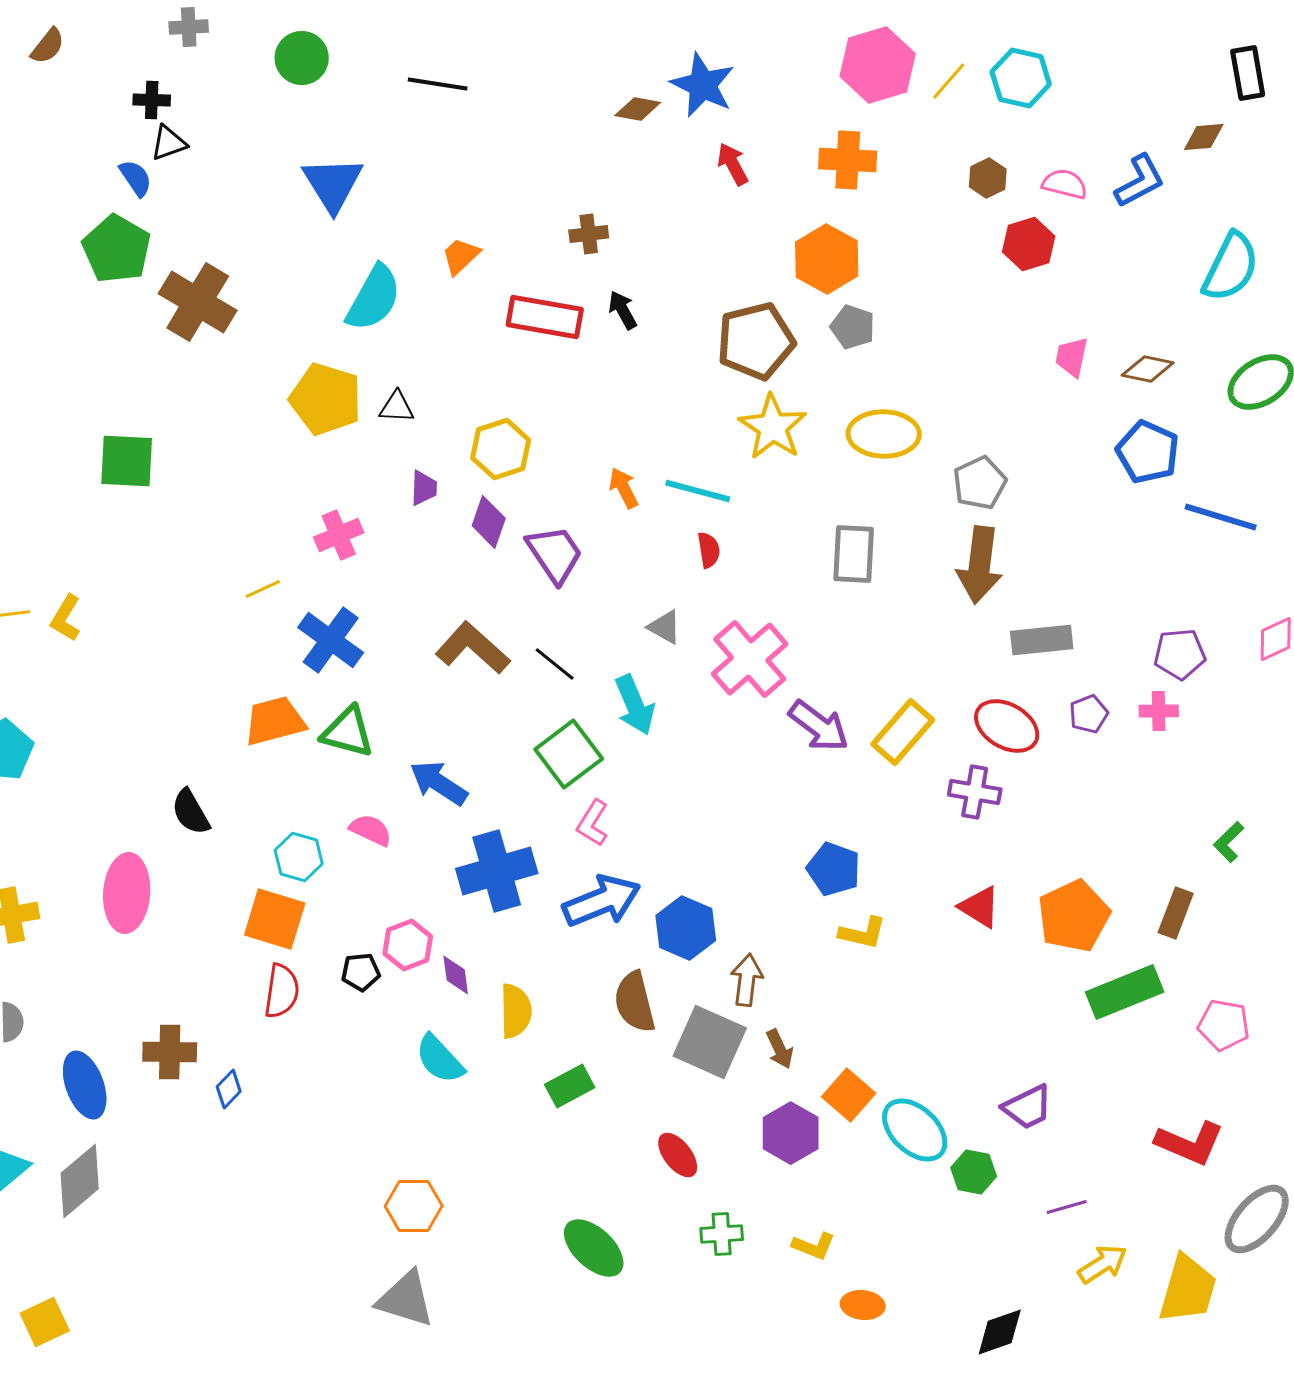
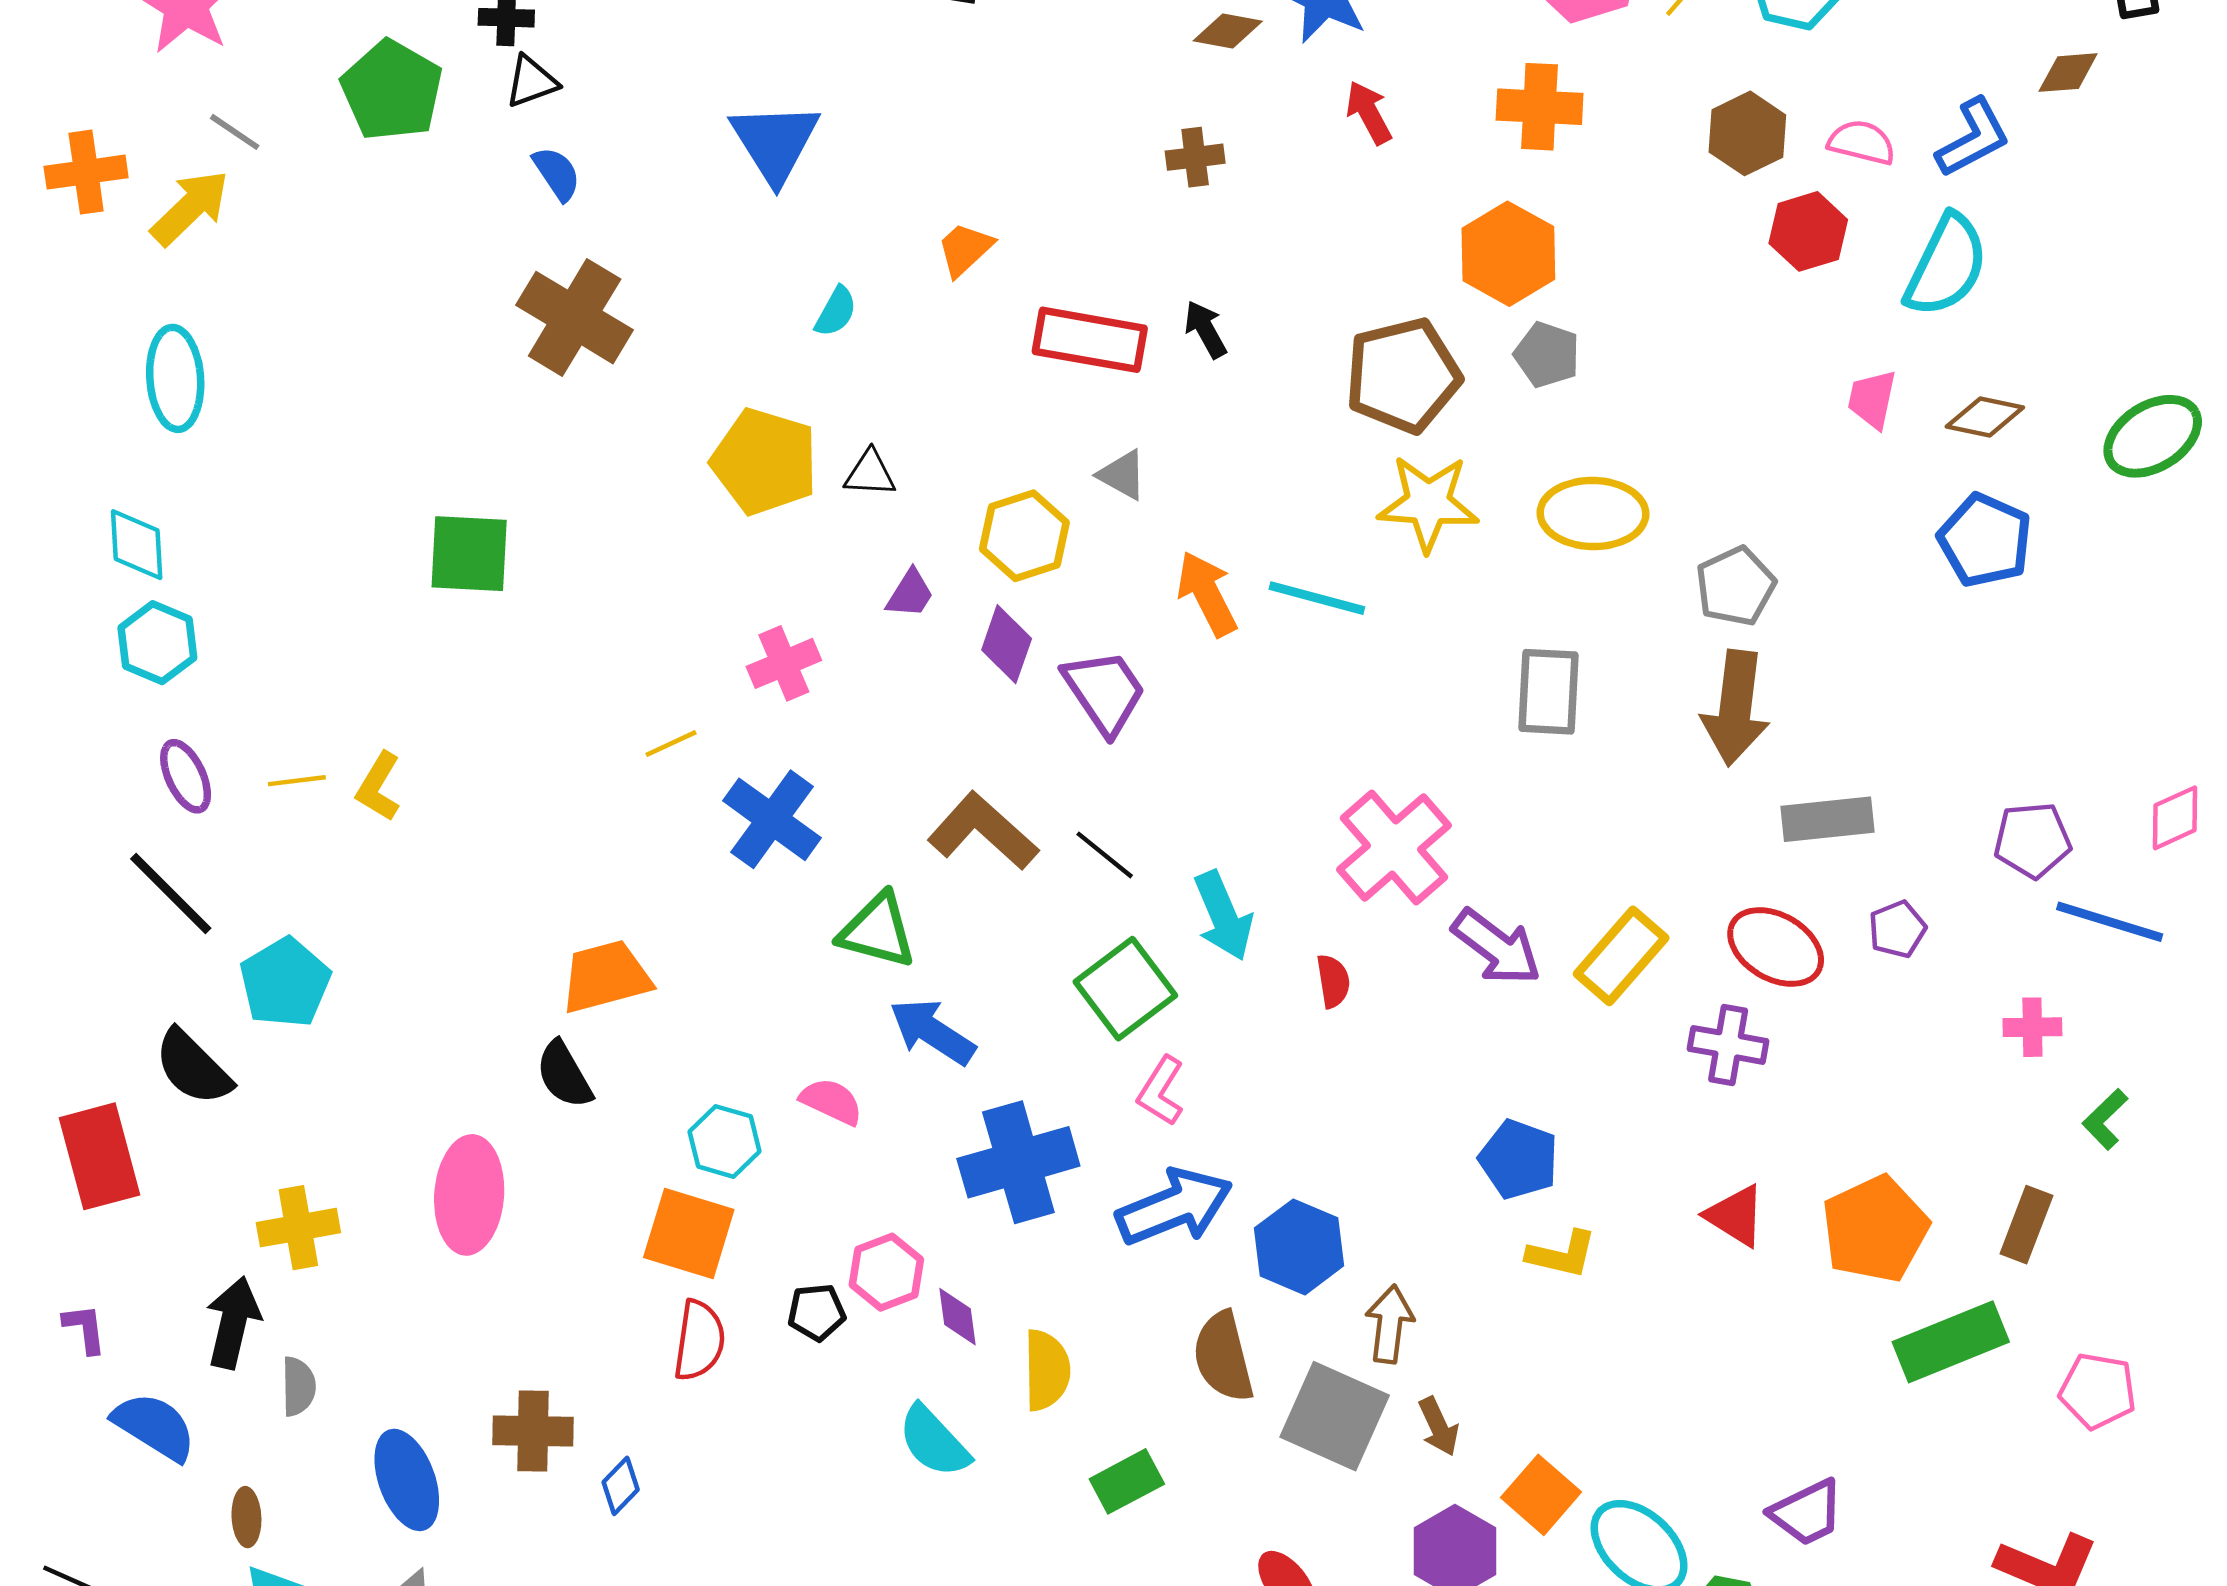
blue semicircle: (136, 178) -> (557, 174), moved
brown hexagon: (988, 178) -> (1747, 133), size x1.4
brown cross: (589, 234) -> (1195, 157), moved
green pentagon: (117, 249) -> (392, 90), moved
cyan semicircle: (1231, 267) -> (1946, 266), moved
cyan semicircle: (374, 298) -> (836, 312), size x0.5
yellow star: (773, 427) -> (1428, 503), turned -30
purple trapezoid: (424, 488) -> (910, 594), turned 30
orange arrow: (624, 488) -> (1207, 594), size x1.4
blue line: (1221, 517) -> (2110, 922), moved
red semicircle: (709, 550) -> (1333, 981), moved
gray triangle: (665, 627) -> (1122, 475), moved
pink cross: (1159, 711) -> (2032, 1027), moved
orange trapezoid: (275, 721) -> (606, 977), moved
green triangle: (348, 732) -> (877, 931), moved

